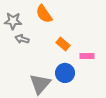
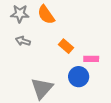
gray star: (13, 21) -> (20, 14), moved
blue circle: (65, 73) -> (79, 77), moved

